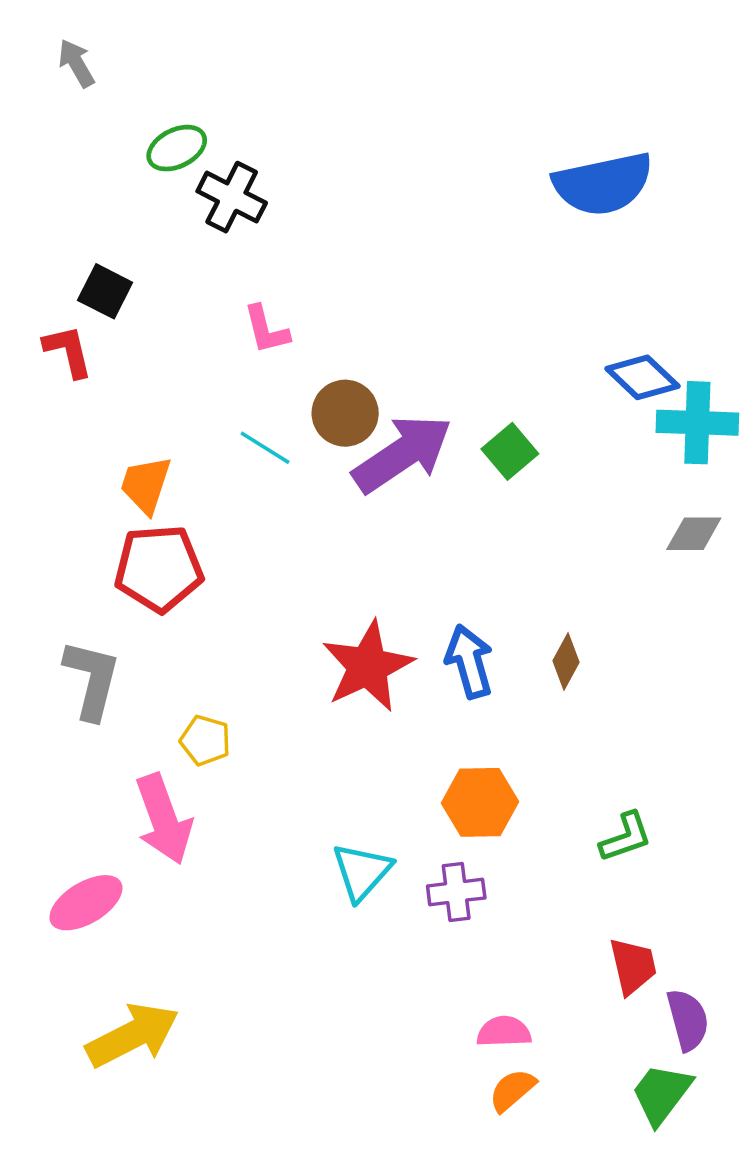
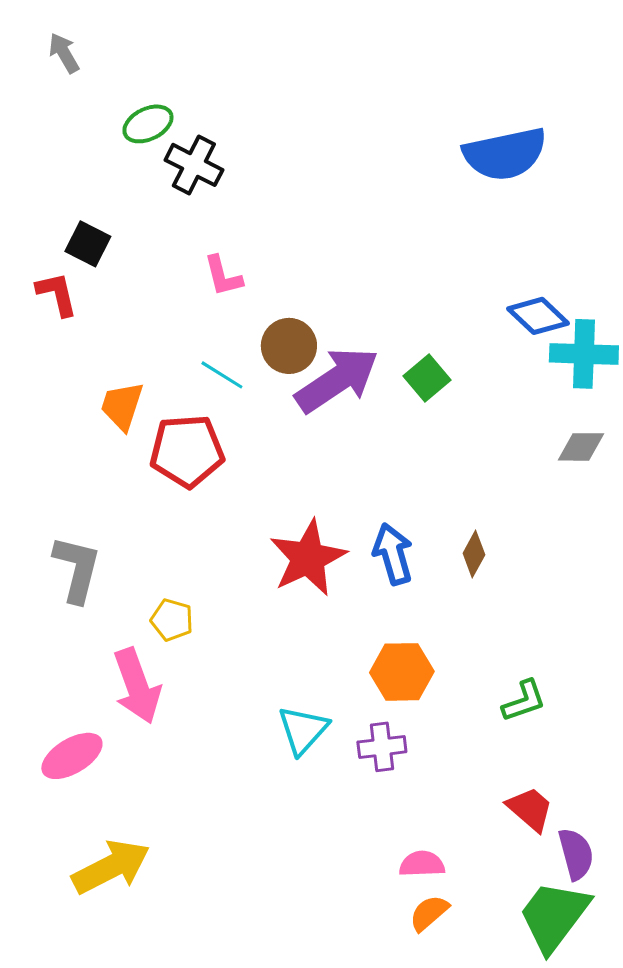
red pentagon: (159, 568) -> (187, 451), moved
red trapezoid: (633, 966) -> (530, 809), turned -36
green trapezoid: (662, 1094) -> (554, 916), size x1.4

